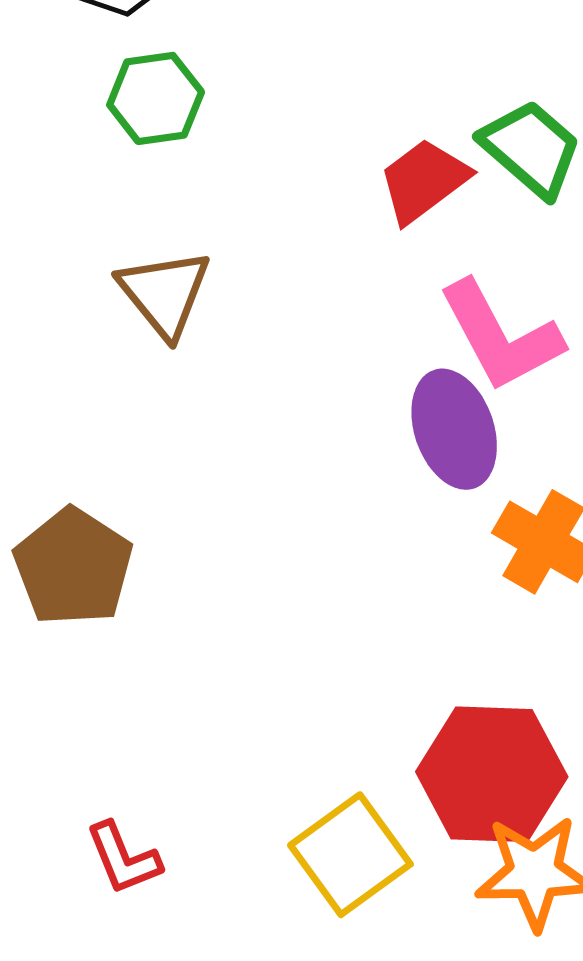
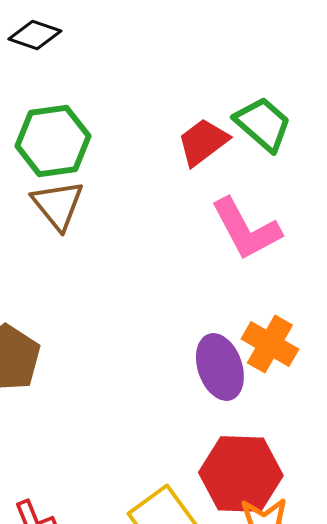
green hexagon: (156, 98) -> (53, 141), moved, size x1.4
purple ellipse: (454, 429) -> (220, 367), moved

